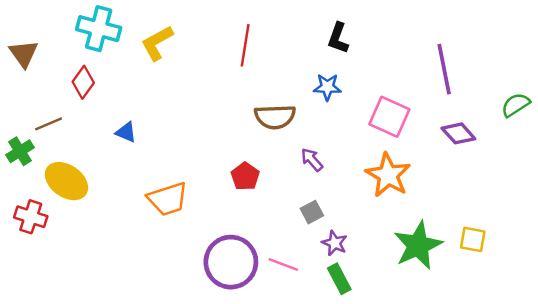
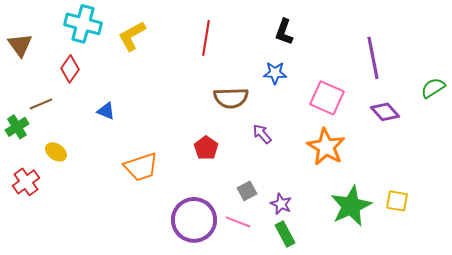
yellow ellipse: (66, 181) -> (56, 152), size x0.6
gray square: (312, 212) -> (247, 191), moved
red cross: (31, 217) -> (26, 182), turned 36

